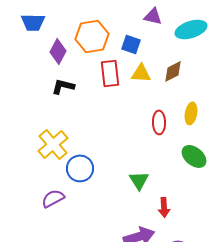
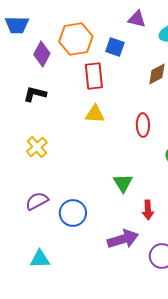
yellow triangle: (141, 73) -> (95, 114), moved
black L-shape: (63, 86) -> (35, 94), moved
yellow cross: (53, 144) -> (37, 147), size x0.7
blue circle: (80, 168) -> (73, 213), moved

